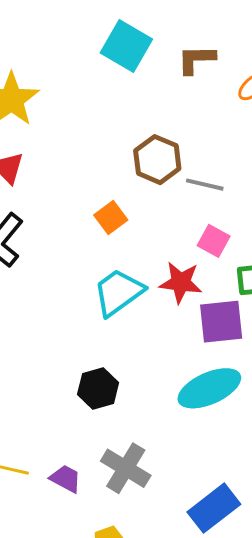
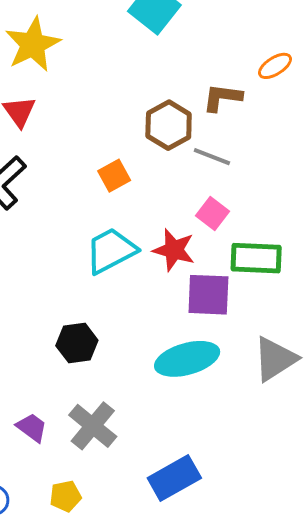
brown L-shape: (196, 59) -> (222, 97), moved

